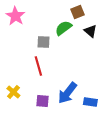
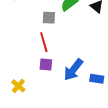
yellow cross: (13, 92) -> (18, 86), moved
purple square: (42, 101) -> (46, 65), moved

